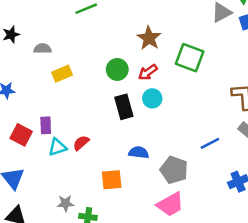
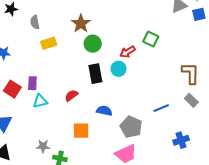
brown star: (149, 38) -> (81, 24), moved
gray semicircle: (42, 49) -> (35, 22), turned -104
green square: (190, 58) -> (151, 39), size x0.7
red arrow: (148, 72) -> (128, 52), moved
red semicircle: (81, 143) -> (71, 95), moved

